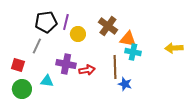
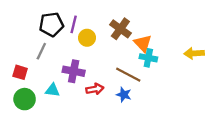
orange triangle: (128, 39) -> (143, 43), turned 36
brown line: (115, 67) -> (128, 75), turned -60
red arrow: (87, 70) -> (95, 89), moved
blue star: (125, 84) -> (124, 95), moved

